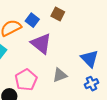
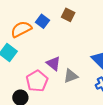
purple triangle: (41, 43) -> (53, 63), moved, size x0.7

